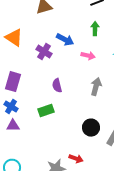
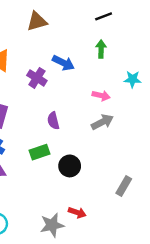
pink arrow: (88, 56) -> (101, 96), moved
gray arrow: (96, 87) -> (102, 122), turned 48
black circle: (91, 128) -> (70, 166), moved

